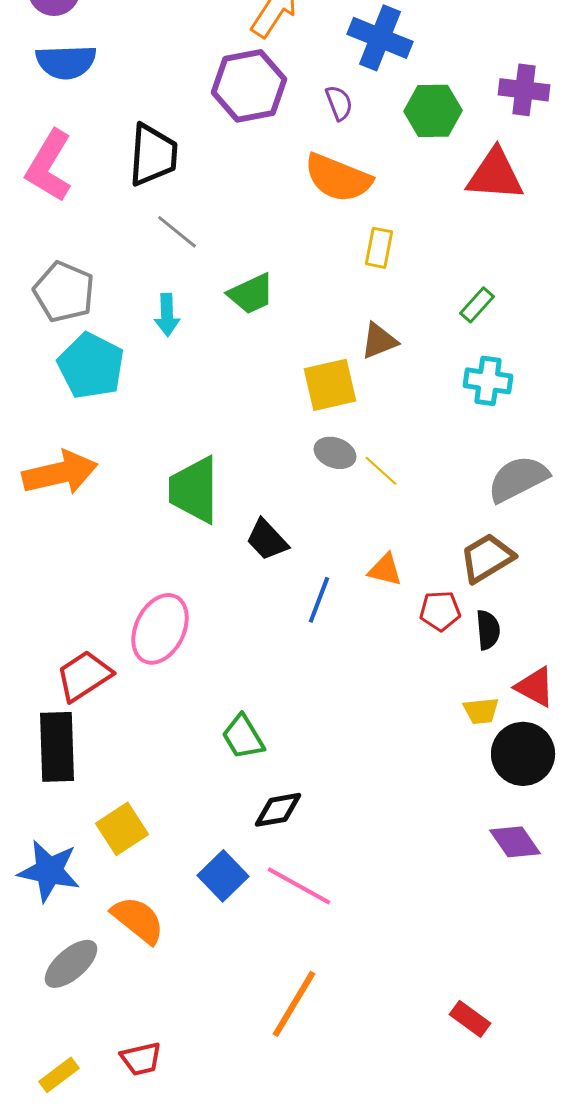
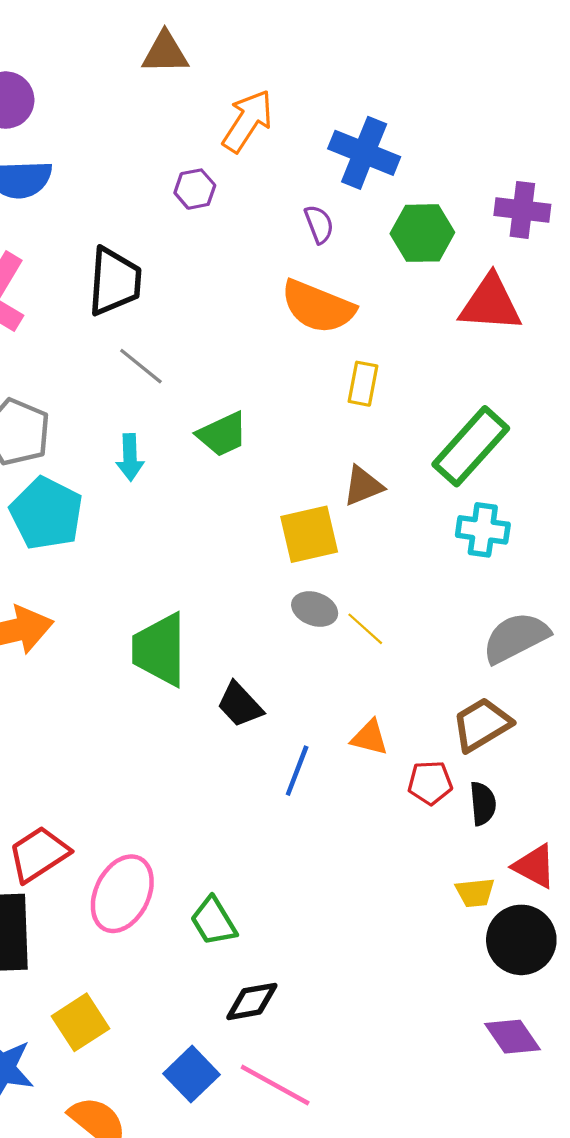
purple hexagon: (249, 86) -> (195, 189), moved, size x0.5
green rectangle: (477, 305) -> (471, 446), size x2.0
pink ellipse: (160, 629) -> (122, 894), moved

